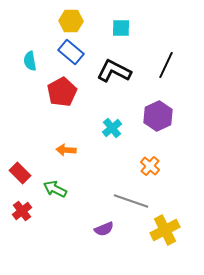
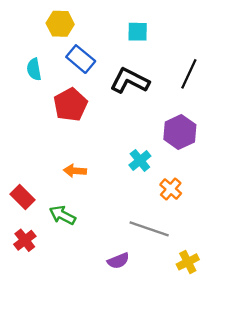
yellow hexagon: (71, 21) -> (60, 24), moved
cyan cross: (112, 128) -> (140, 160), moved
yellow cross: (165, 230) -> (188, 262), size x0.7

